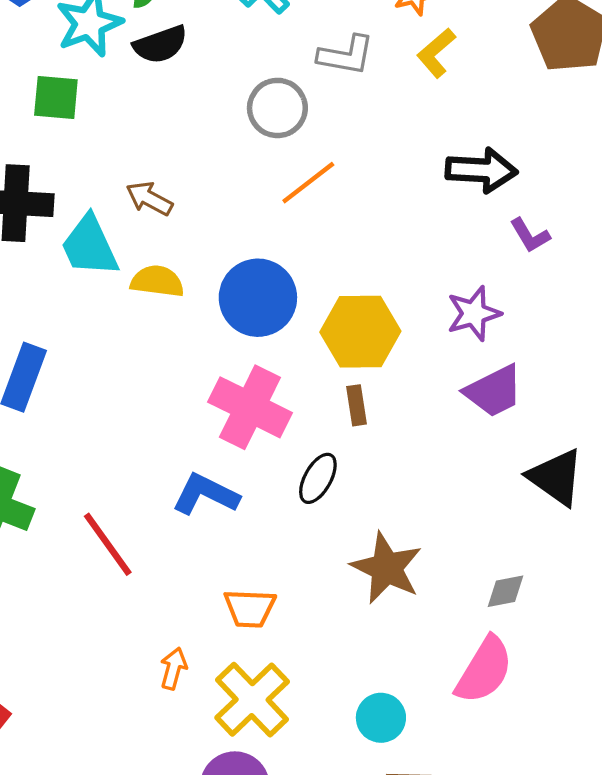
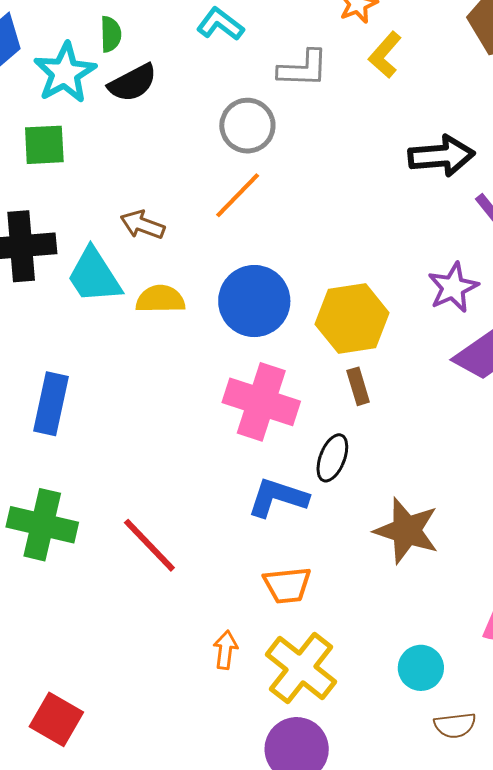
orange line: (308, 183) -> (238, 195), moved
blue L-shape: (206, 494) -> (278, 498), moved

